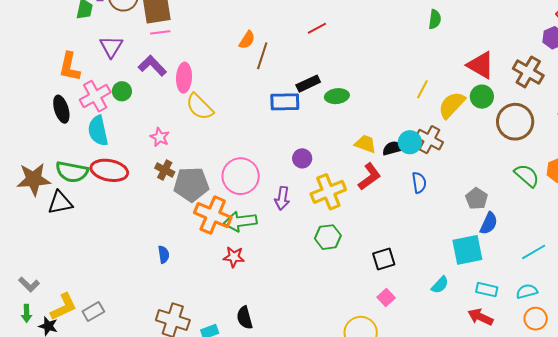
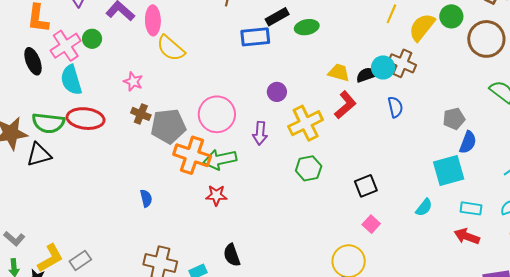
gray pentagon: (477, 199) -> (454, 119), turned 30

